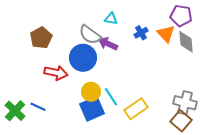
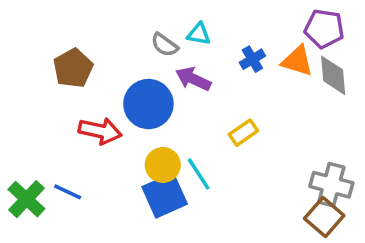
orange triangle: (166, 34) -> (297, 61), turned -30
gray semicircle: (90, 35) -> (165, 45), moved, size x0.7
yellow rectangle: (136, 109) -> (243, 133), moved, size x0.7

